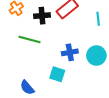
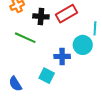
cyan circle: (96, 56) -> (83, 45), moved

